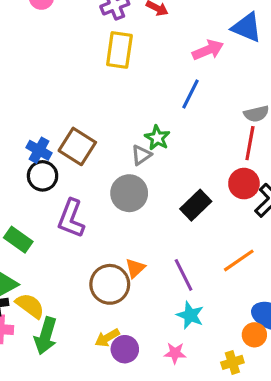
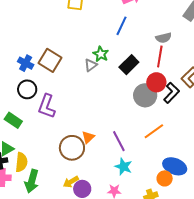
black circle: (43, 176) -> (27, 89), moved
gray circle: (129, 193) -> (145, 95), moved
black rectangle: (196, 205) -> (129, 65), moved
yellow semicircle: (30, 306) -> (21, 162), turned 60

